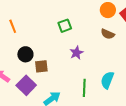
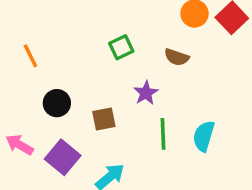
brown semicircle: (108, 34) -> (177, 57), moved
brown square: (41, 66) -> (104, 119), moved
green line: (84, 88) -> (163, 134), moved

